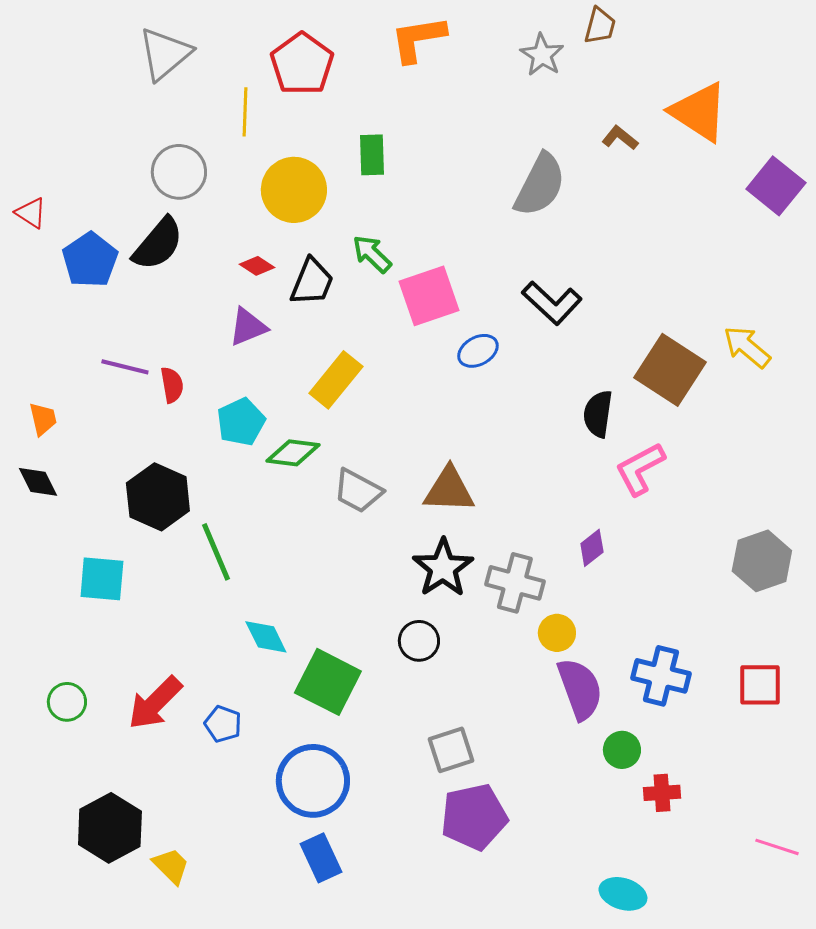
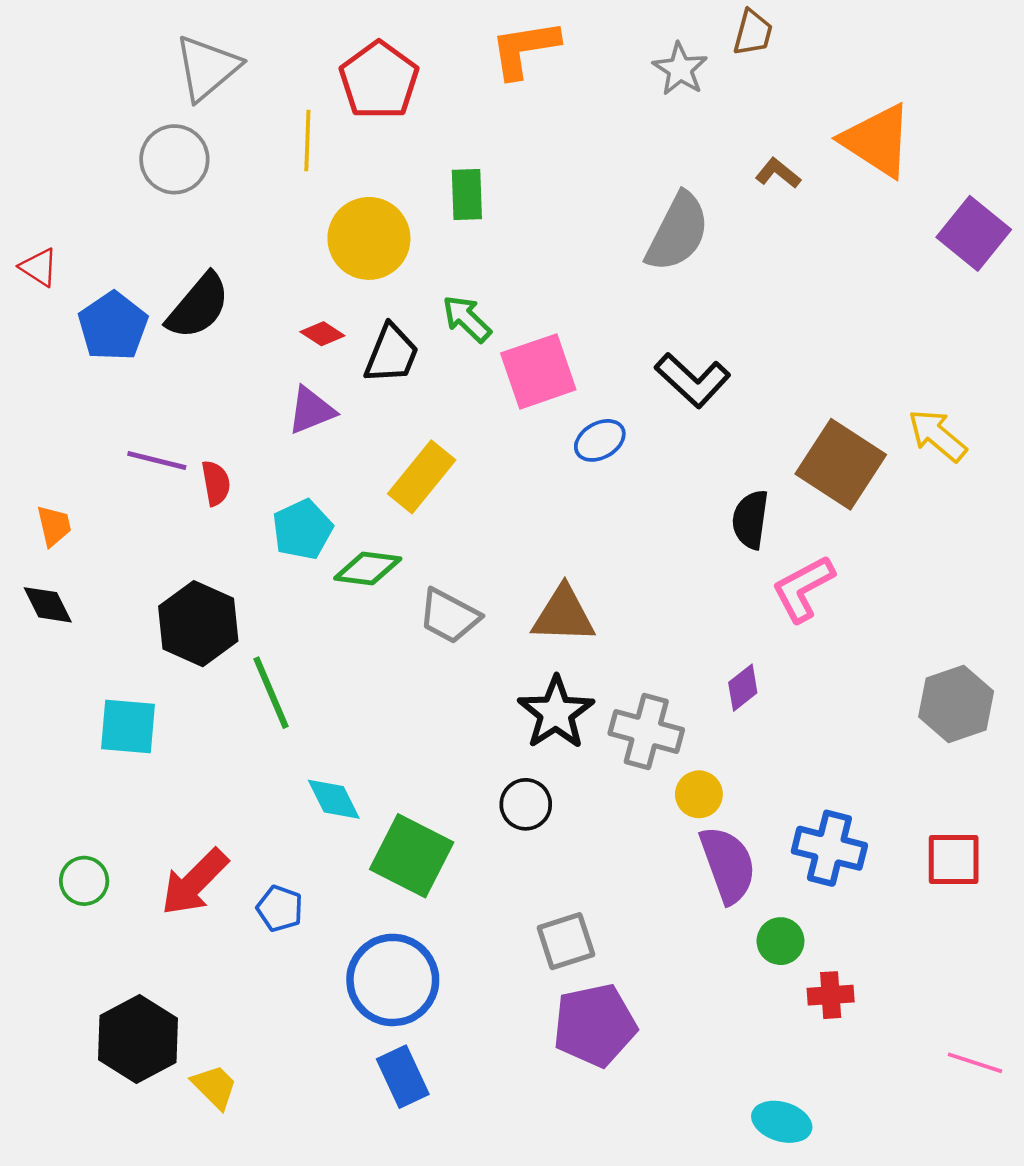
gray circle: (179, 172) -> (174, 159), moved

